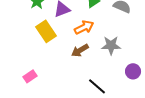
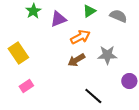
yellow rectangle: (46, 31) -> (18, 53), moved

